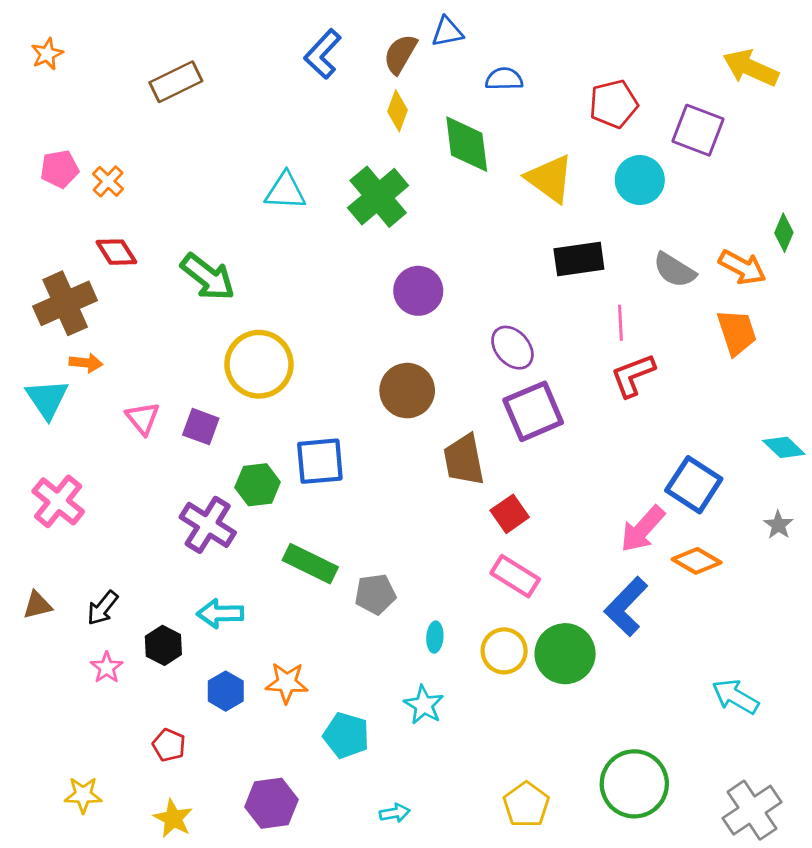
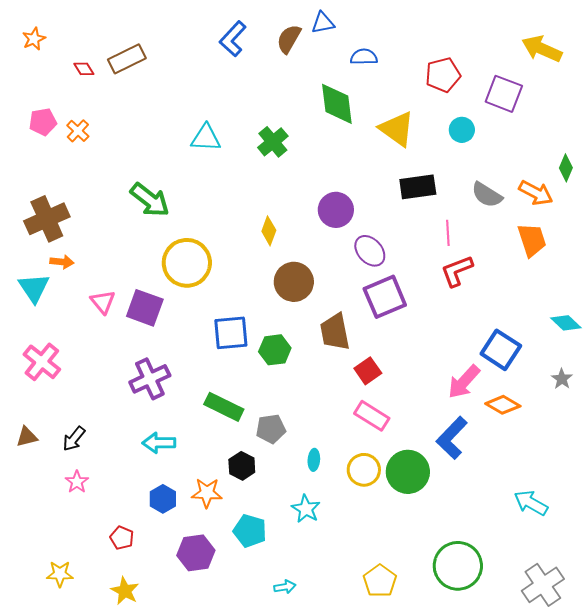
yellow diamond: (397, 111) -> (269, 231), moved
cyan circle: (640, 180) -> (462, 130), size x0.7
green cross: (378, 197) -> (273, 142), size x0.7
red diamond: (116, 252) -> (84, 69), moved, size x0.7
purple circle: (418, 291) -> (336, 210), moved
purple square: (201, 427) -> (145, 308), size x1.4
green hexagon: (258, 485) -> (275, 350), moved
purple cross: (208, 525) -> (150, 379), turned 33
black hexagon: (163, 645) -> (242, 466), moved
purple hexagon: (271, 803) -> (196, 553), moved

